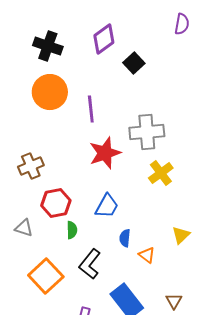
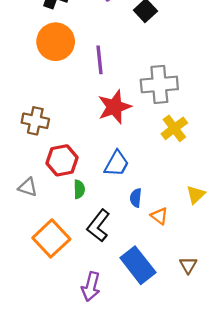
brown cross: (31, 166) -> (35, 121), turned 35

